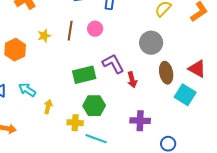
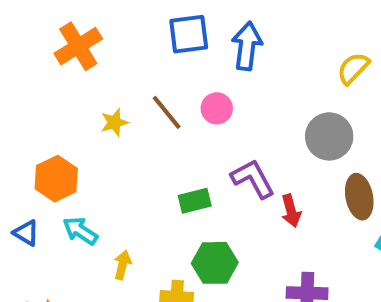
brown line: (70, 31) -> (167, 112), turned -48
orange hexagon: (15, 50) -> (56, 179), moved
green rectangle: (84, 75) -> (195, 201), size x0.7

